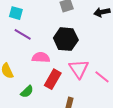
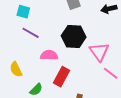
pink triangle: (79, 69) -> (99, 52), moved

